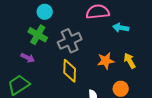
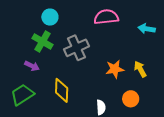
cyan arrow: (121, 28) -> (147, 29), moved
yellow diamond: (70, 71) -> (62, 90), moved

